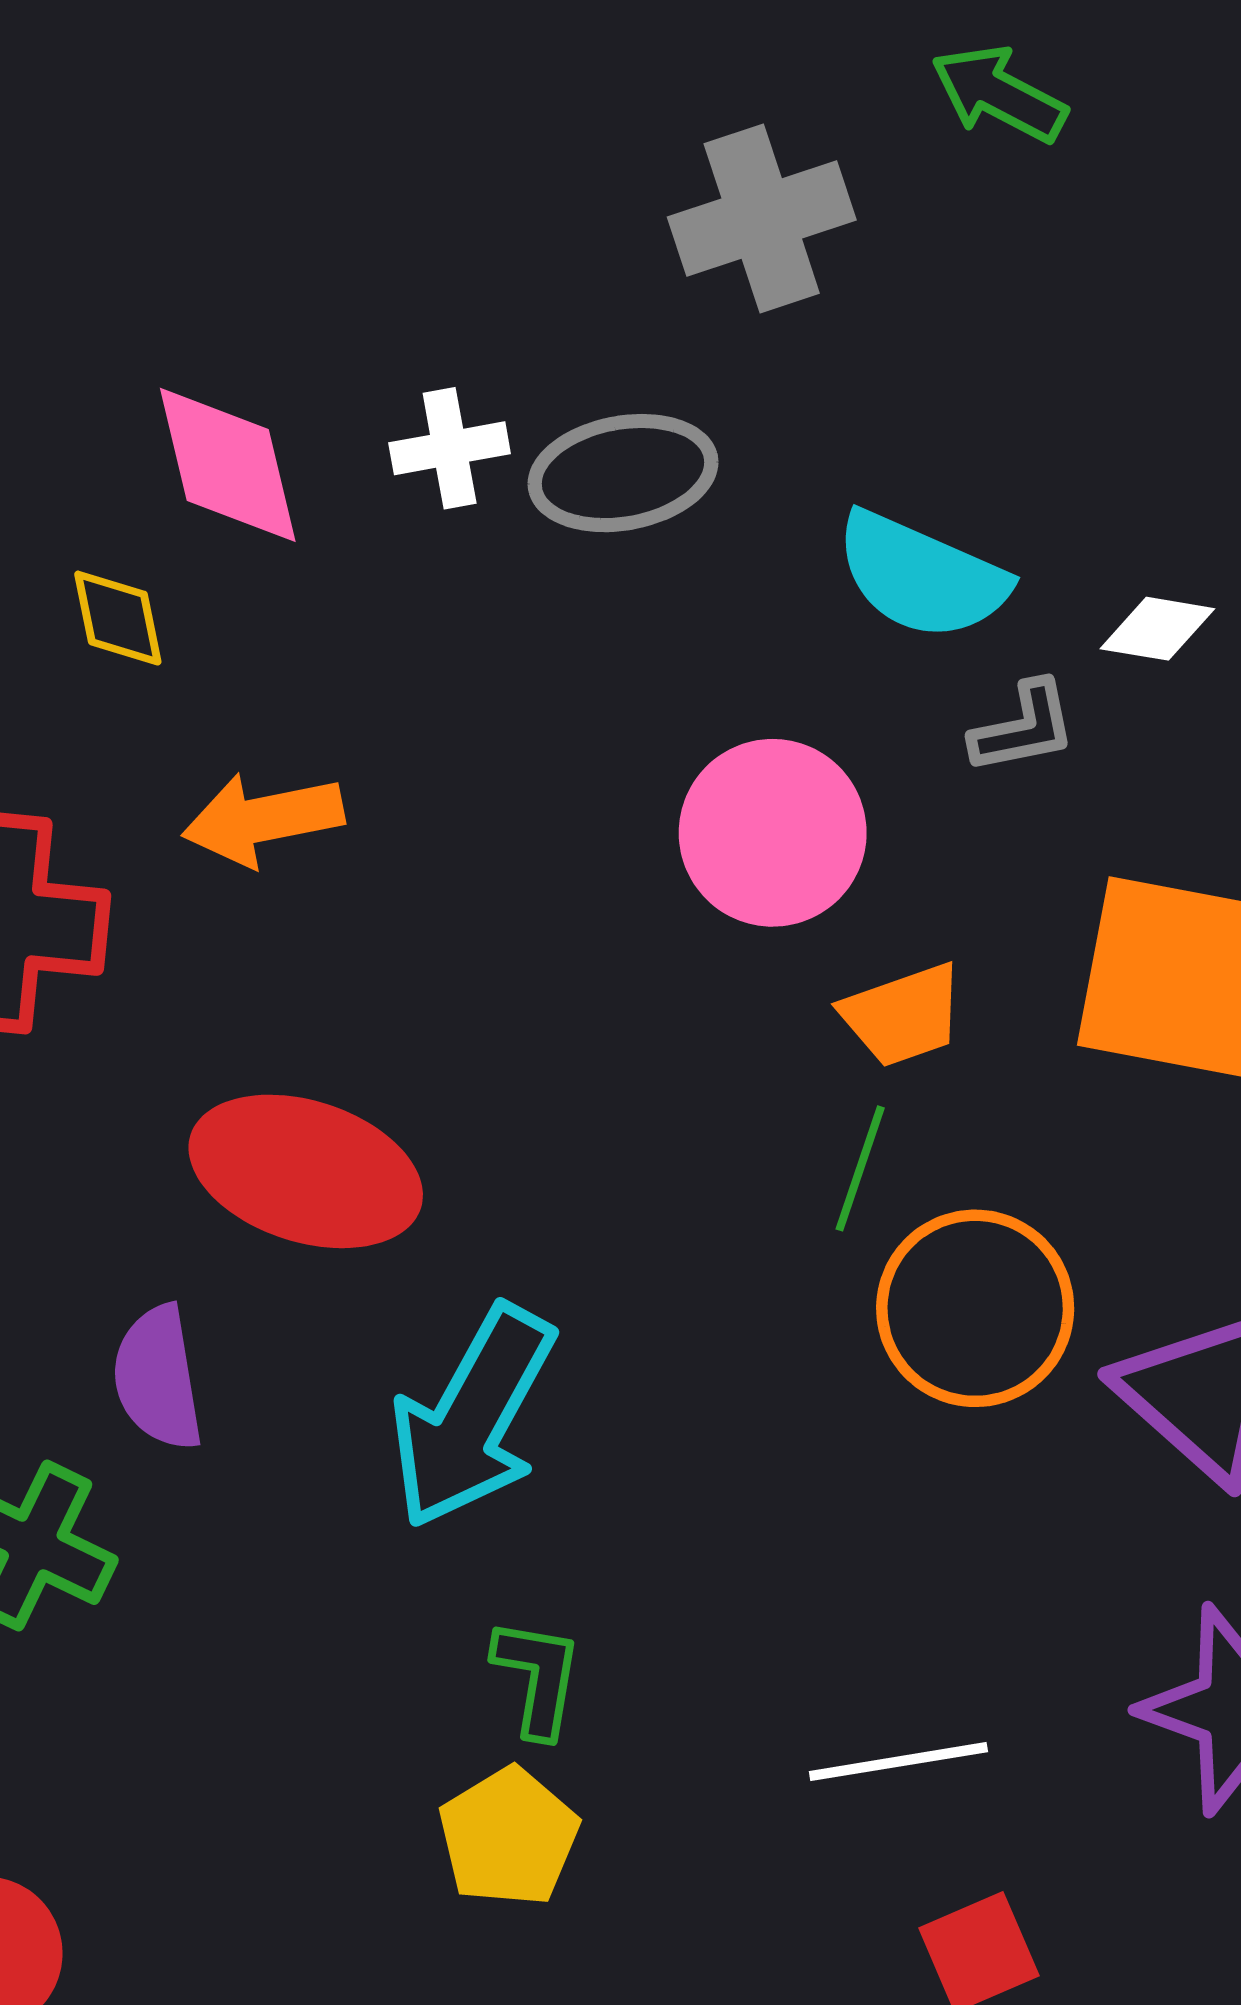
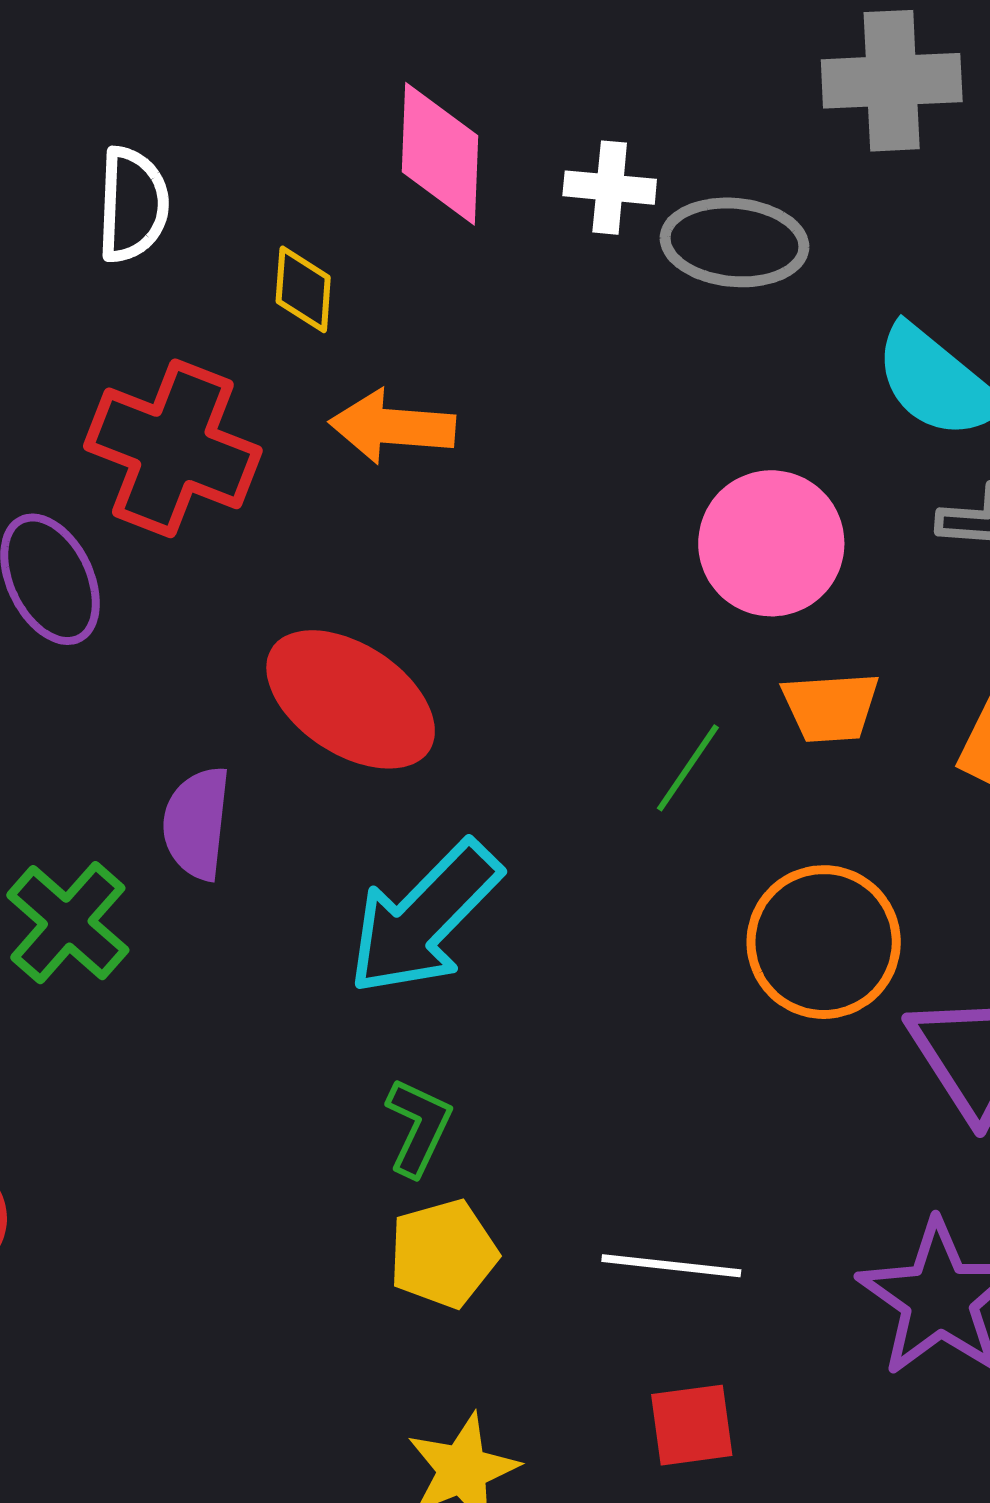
yellow diamond: (118, 618) -> (303, 289), moved
green line: (860, 1168) -> (688, 768), moved
yellow pentagon: (508, 1837) -> (443, 1254), moved

